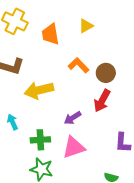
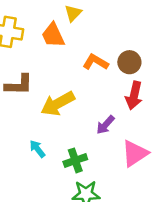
yellow triangle: (86, 26) -> (73, 13), moved
pink triangle: (74, 147) -> (135, 153), moved

